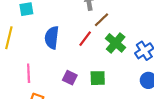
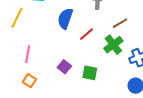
brown line: (101, 20) -> (120, 23), moved
blue semicircle: (52, 38) -> (65, 19), moved

